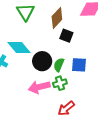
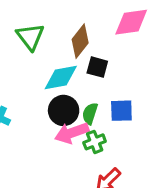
cyan diamond: (19, 47) -> (61, 77), moved, turned -55
pink arrow: (39, 87) -> (72, 133), moved

